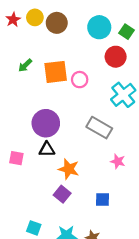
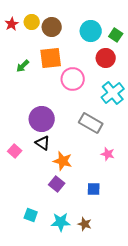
orange square: (56, 72) -> (51, 58), moved
pink circle: (80, 80) -> (73, 79), size x1.5
black triangle: (47, 149) -> (43, 143), turned 35
pink square: (16, 158) -> (15, 151), turned 32

